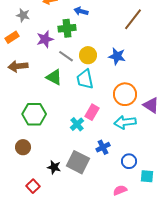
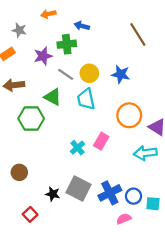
brown line: (133, 19) -> (138, 34), turned -70
pink rectangle: (92, 112) -> (101, 141), moved
green hexagon: (34, 114) -> (31, 119), moved
cyan arrow: (125, 122) -> (145, 153), moved
blue cross: (103, 147) -> (110, 193), moved, size x1.5
blue circle: (129, 161) -> (134, 196), moved

